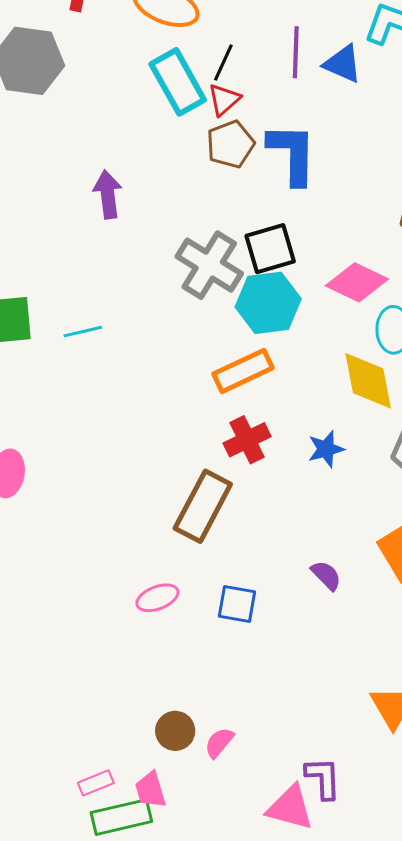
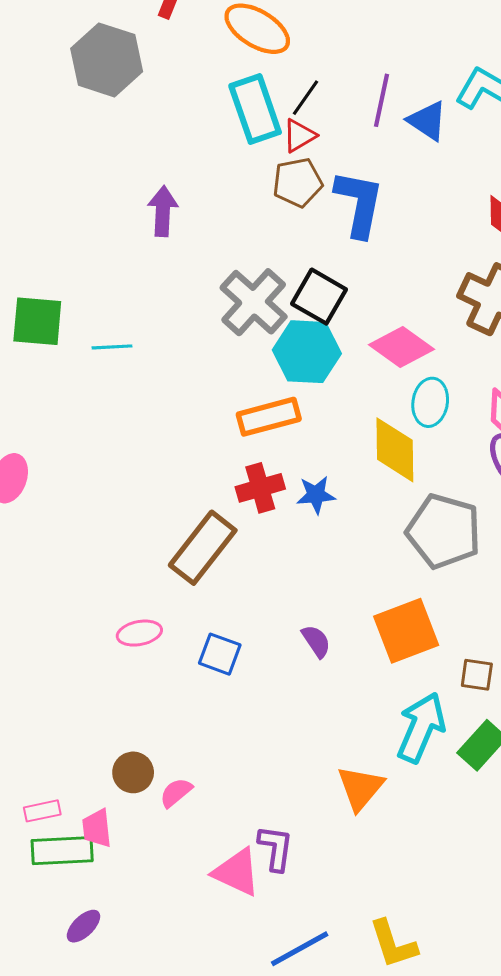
black square: (270, 249) -> (319, 297), turned 36
blue star: (326, 449) -> (316, 495), moved

